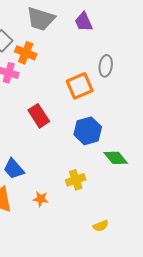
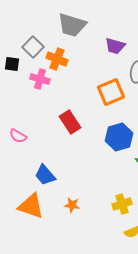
purple trapezoid: (84, 22) -> (115, 46), moved, turned -50
yellow cross: (76, 180) -> (122, 204), moved

